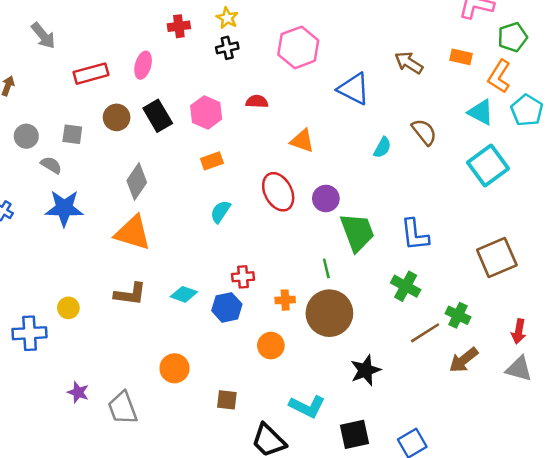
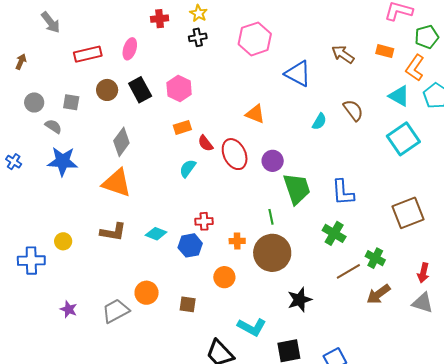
red semicircle: (257, 102) -> (205, 143), moved, turned -132
brown square: (227, 400) -> (188, 304), moved
gray trapezoid: (122, 408) -> (116, 311), moved, turned 80

